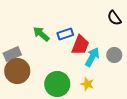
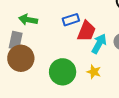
green arrow: (41, 34) -> (28, 20), moved, turned -30
gray rectangle: (12, 54) -> (16, 41), turned -54

